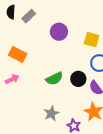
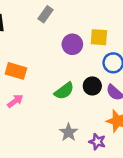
gray rectangle: (29, 16) -> (46, 14), moved
purple circle: (59, 32) -> (72, 44), moved

